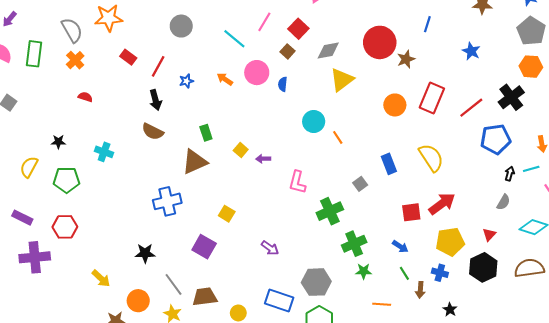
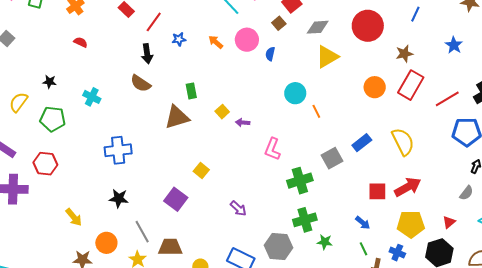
brown star: (406, 59) -> (404, 54), moved
blue rectangle: (389, 164) -> (362, 143), turned 66
gray square: (360, 184) -> (332, 158), size x1.5
blue cross: (167, 201) -> (118, 150), moved
green cross: (354, 244) -> (305, 220), moved

